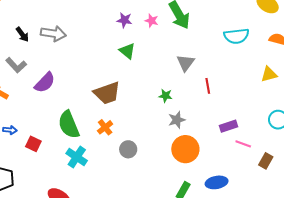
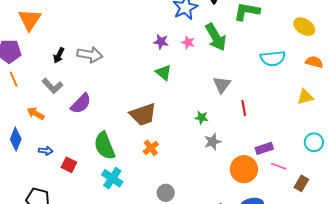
black arrow: (22, 34) -> (59, 55), turned 63
orange cross: (105, 127) -> (151, 148), moved
gray circle: (128, 149) -> (166, 193), moved
orange circle: (185, 149) -> (244, 169), moved

